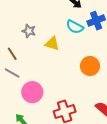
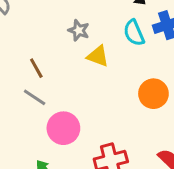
cyan semicircle: (75, 27) -> (134, 33), turned 36
gray star: (29, 31) -> (79, 30), moved

